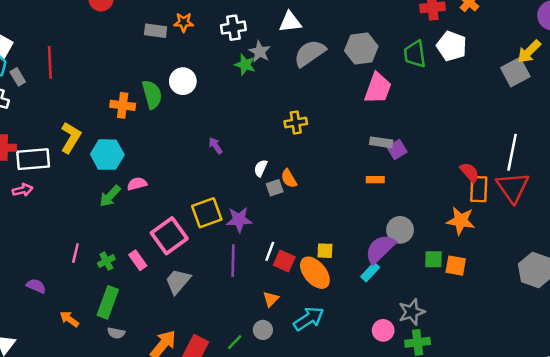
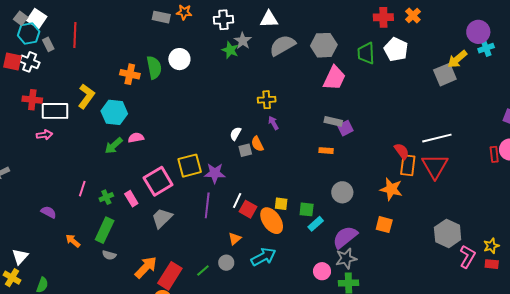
purple arrow: (216, 146) -> (273, 123), moved
white line: (512, 152) -> (437, 138), turned 60
purple semicircle: (380, 249) -> (345, 237), moved
green square: (433, 259) -> (307, 209), moved

